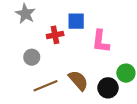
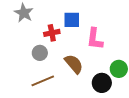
gray circle: (32, 57) -> (40, 53), moved
brown semicircle: (78, 80) -> (74, 64), moved

